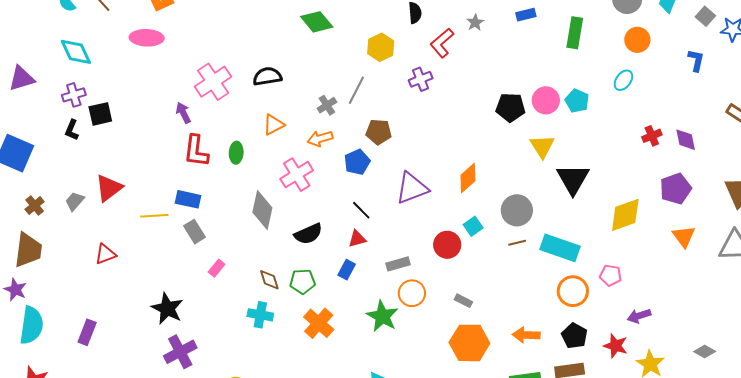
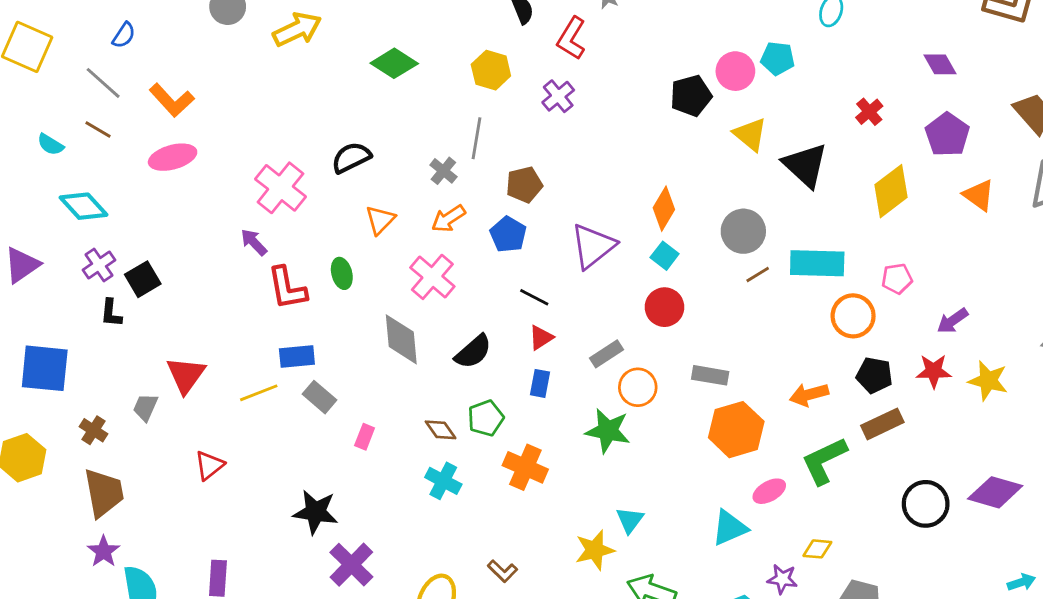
red cross: (652, 136) -> (869, 112), moved
cyan square: (473, 226) -> (665, 256), moved
purple star: (15, 290) -> (104, 551), turned 30
gray rectangle: (463, 301) -> (710, 375), size x1.4
cyan cross: (260, 315) -> (443, 481), turned 35

